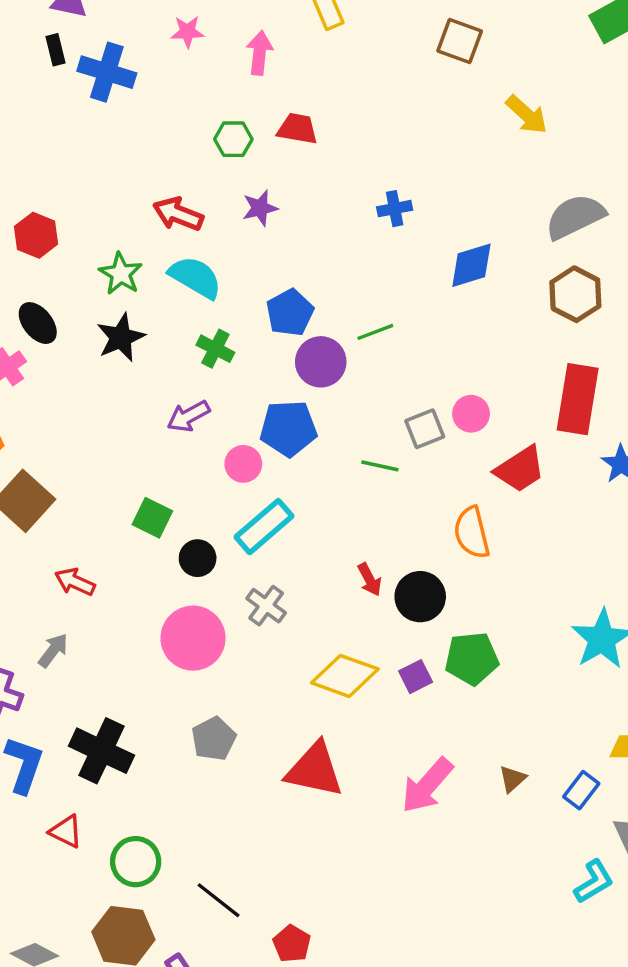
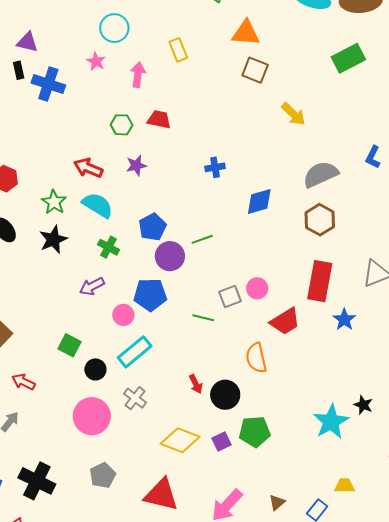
pink star: (188, 32) -> (96, 61), turned 30

